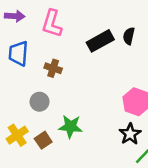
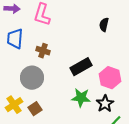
black rectangle: (100, 41) -> (81, 67), moved
gray circle: (39, 102) -> (32, 78), size x1.5
green star: (71, 127) -> (81, 98), moved

